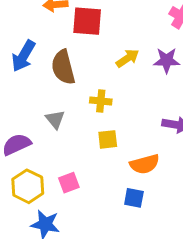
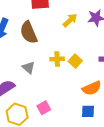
yellow cross: (101, 101) -> (57, 59), moved
yellow square: (108, 139) -> (75, 61), moved, turned -32

